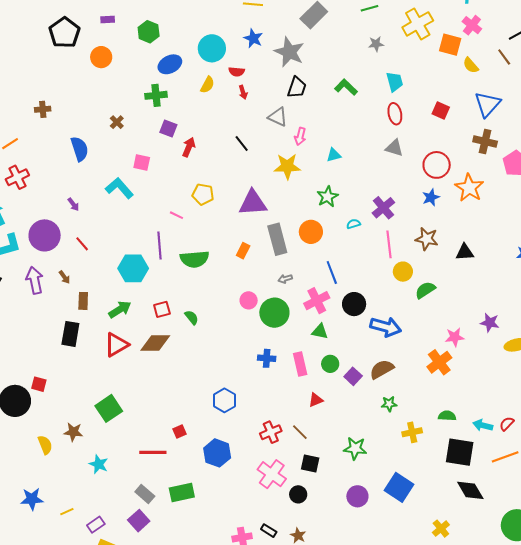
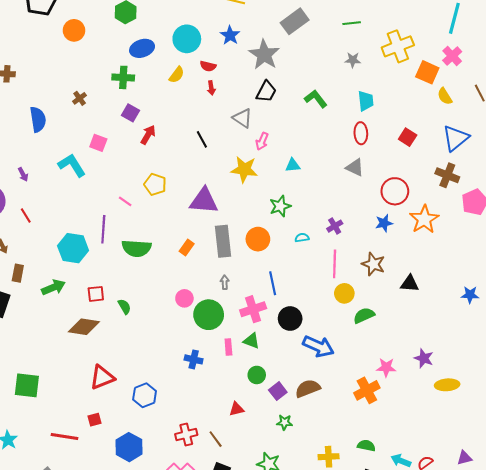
purple cross: (383, 208) -> (335, 226), size x0.7
gray arrow: (285, 279) -> (225, 282), turned 96
red triangle: (116, 345) -> (102, 377), moved
pink rectangle: (300, 364) -> (228, 347), moved, size x0.7
green star: (389, 404) -> (284, 422), moved
green square: (109, 408) -> (27, 385), turned 32

